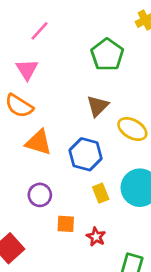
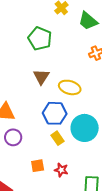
blue hexagon: (86, 154) -> (55, 113), moved
purple circle: (40, 195) -> (13, 137), moved

